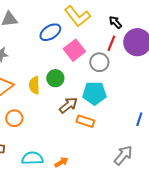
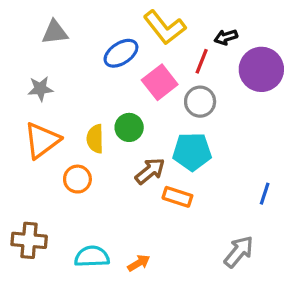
black arrow: (115, 22) -> (226, 37), turned -64
red line: (111, 43) -> (202, 61), moved
orange circle: (14, 118) -> (77, 179), moved

